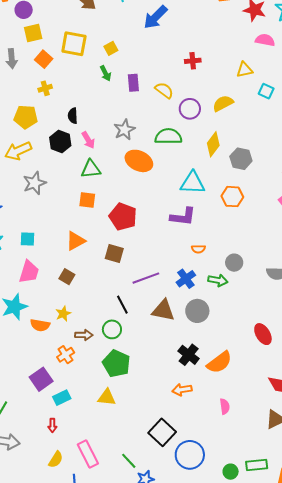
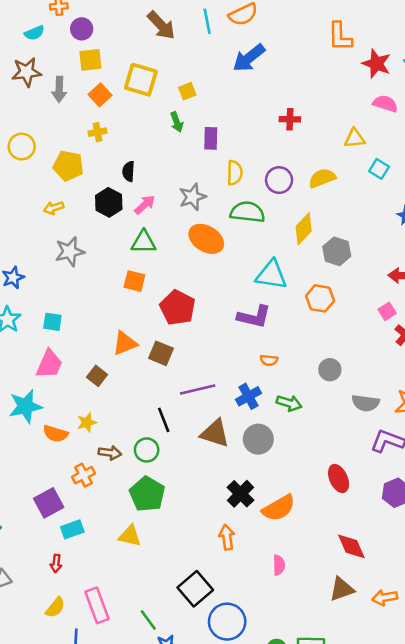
yellow semicircle: (164, 90) -> (235, 173), moved, turned 48
pink arrow: (88, 140) -> (145, 205), turned -108
yellow arrow: (18, 151) -> (54, 208), size x0.6
orange triangle: (76, 241) -> (125, 343), moved
gray circle: (234, 263) -> (330, 370), moved
orange arrow: (182, 390) -> (227, 537), turned 84

